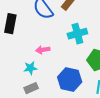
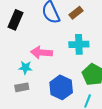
pink arrow: (43, 50) -> (41, 53), size x1.5

